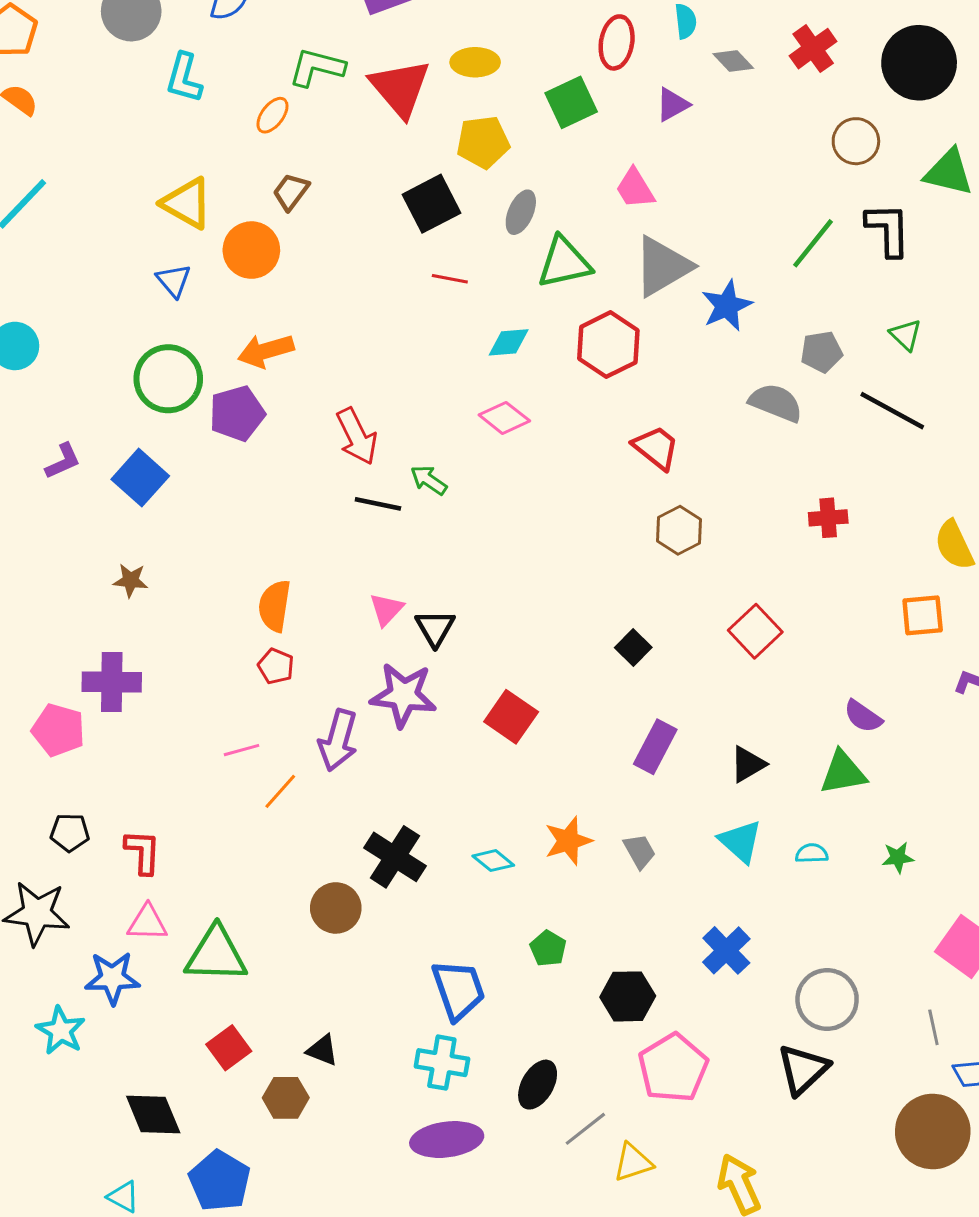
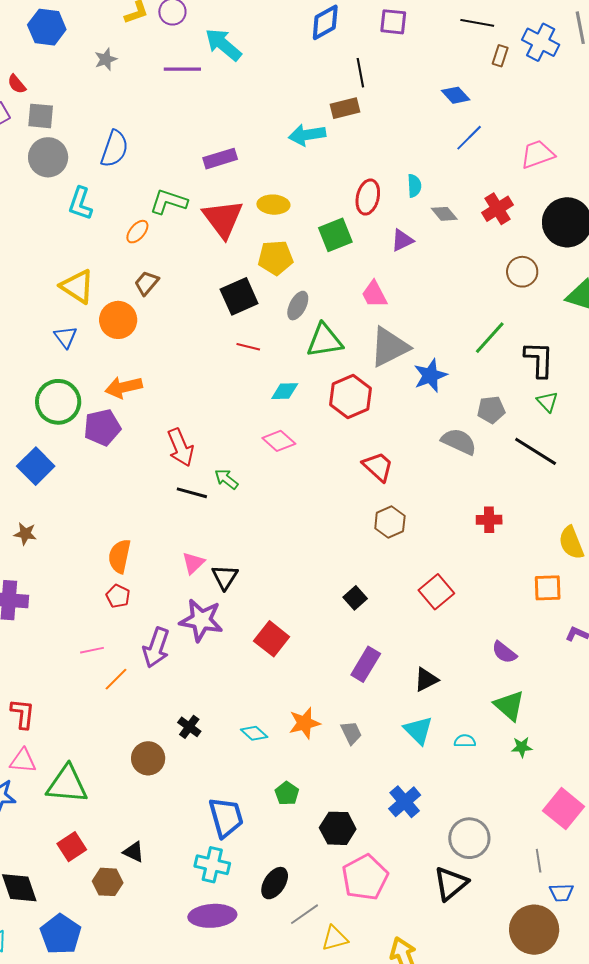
black L-shape: (888, 230) -> (539, 359), moved
green triangle: (843, 773) -> (509, 706), moved, turned 48
black cross: (395, 857) -> (189, 727), size x0.6

